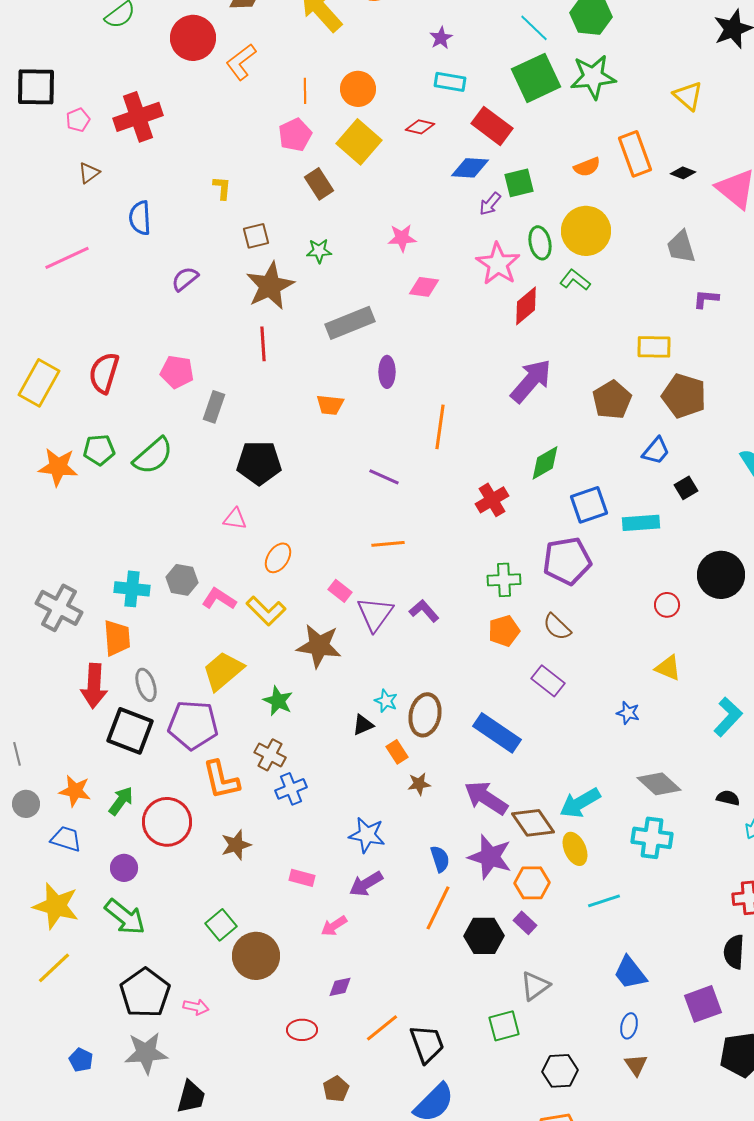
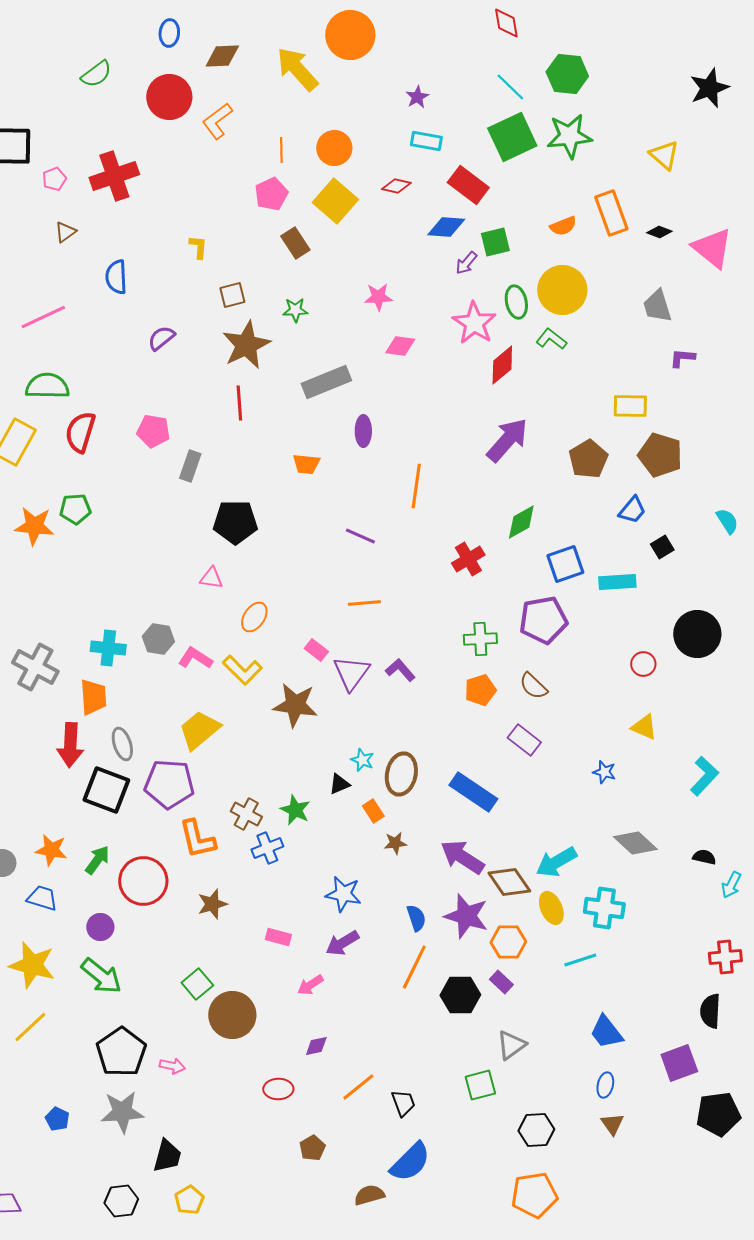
green semicircle: (153, 456) -> (47, 386), moved, turned -138
green star: (278, 701) -> (295, 810), moved
cyan cross: (652, 838) -> (604, 908), moved
black trapezoid: (427, 1044) -> (403, 1103), size x0.7

